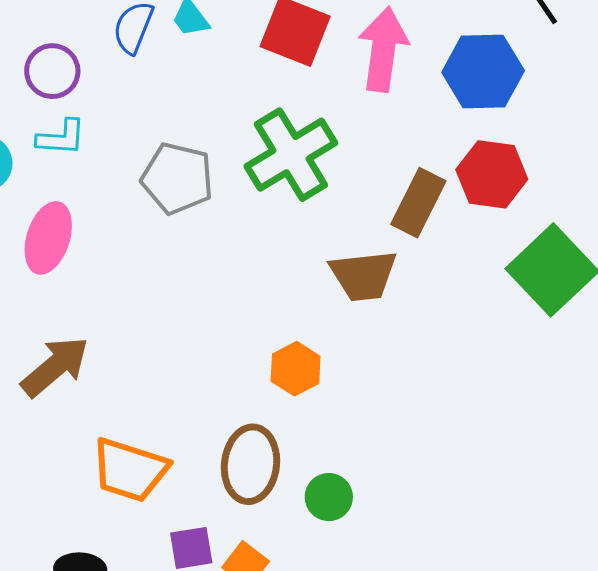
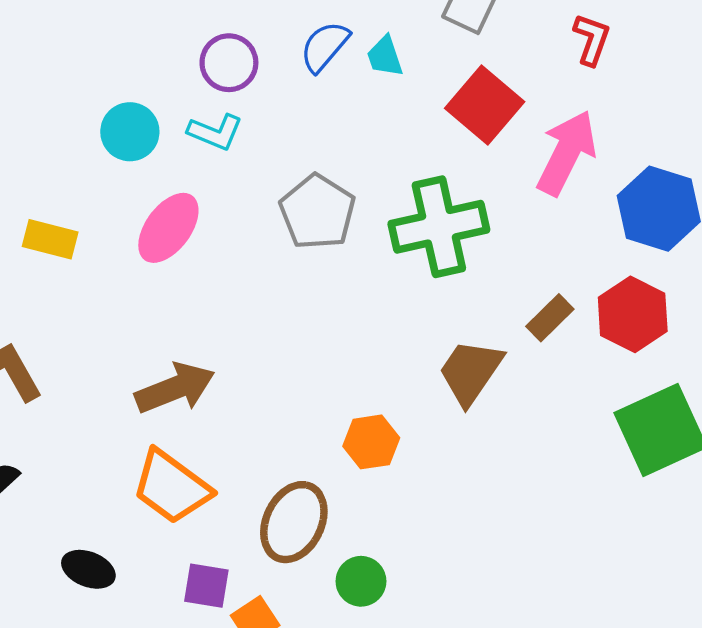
brown rectangle: (418, 203) -> (550, 318), size x0.7
brown trapezoid: (363, 276) -> (470, 372), turned 112
brown arrow: (55, 367) -> (175, 388), moved

